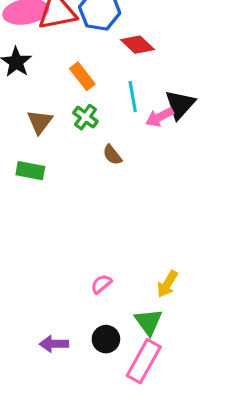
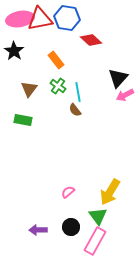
cyan line: (133, 97) -> (78, 92), moved
pink arrow: (159, 117) -> (125, 95), moved
yellow arrow: (167, 284) -> (110, 192), size x1.5

